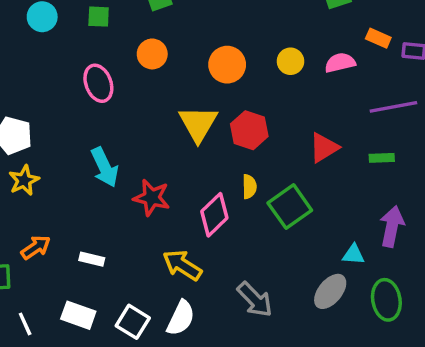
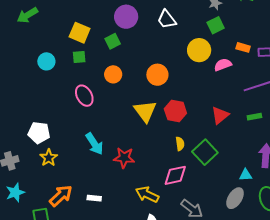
yellow circle: (290, 61) -> (199, 50), moved, size x1.5
pink diamond: (214, 215) -> (175, 175), moved, turned 40
orange arrow: (36, 247) -> (61, 196), size x1.4

